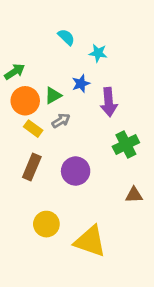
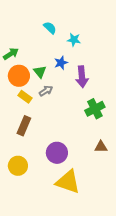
green triangle: (53, 95) -> (40, 72), turned -40
purple circle: (76, 171) -> (57, 153), moved
yellow circle: (46, 224) -> (18, 166), moved

